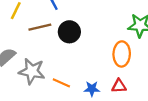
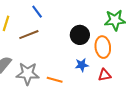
black circle: (69, 32) -> (80, 35), moved
blue star: (92, 89) -> (82, 65), moved

